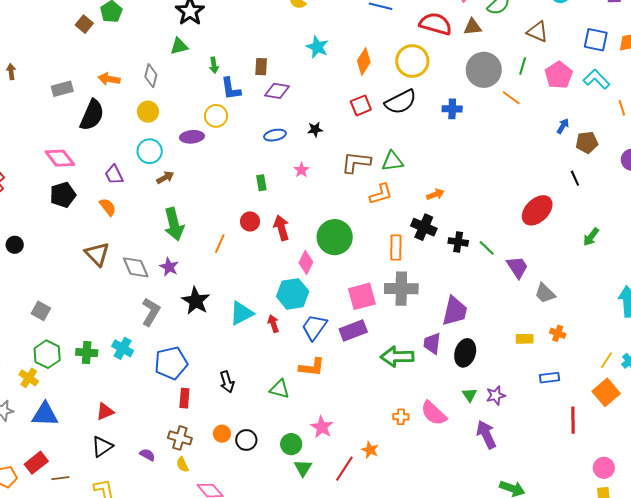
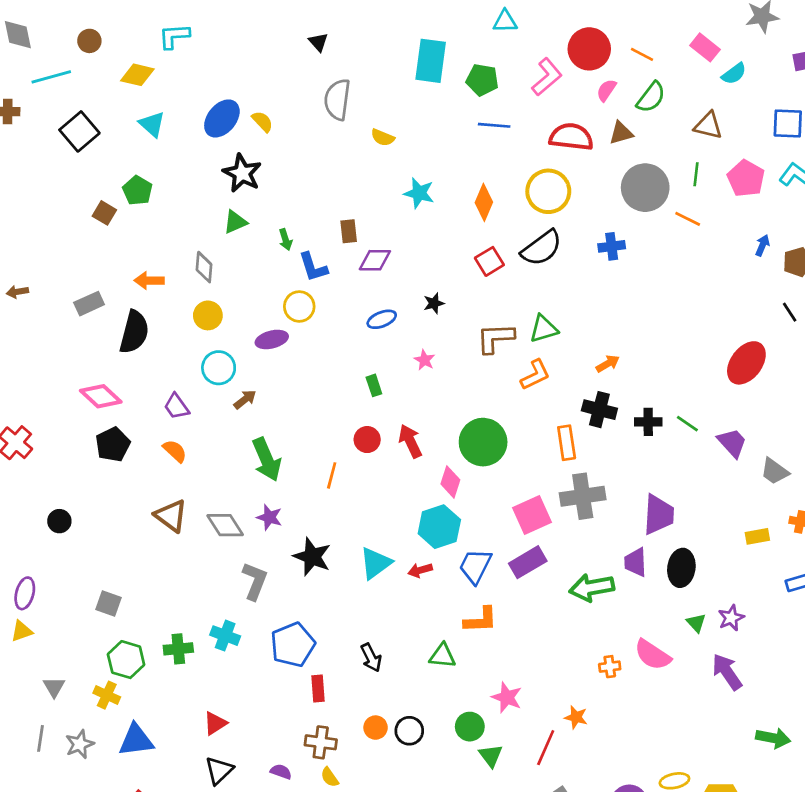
brown arrow: (11, 72) -> (17, 292), turned -84
red arrow: (273, 324) -> (420, 570), turned -78

